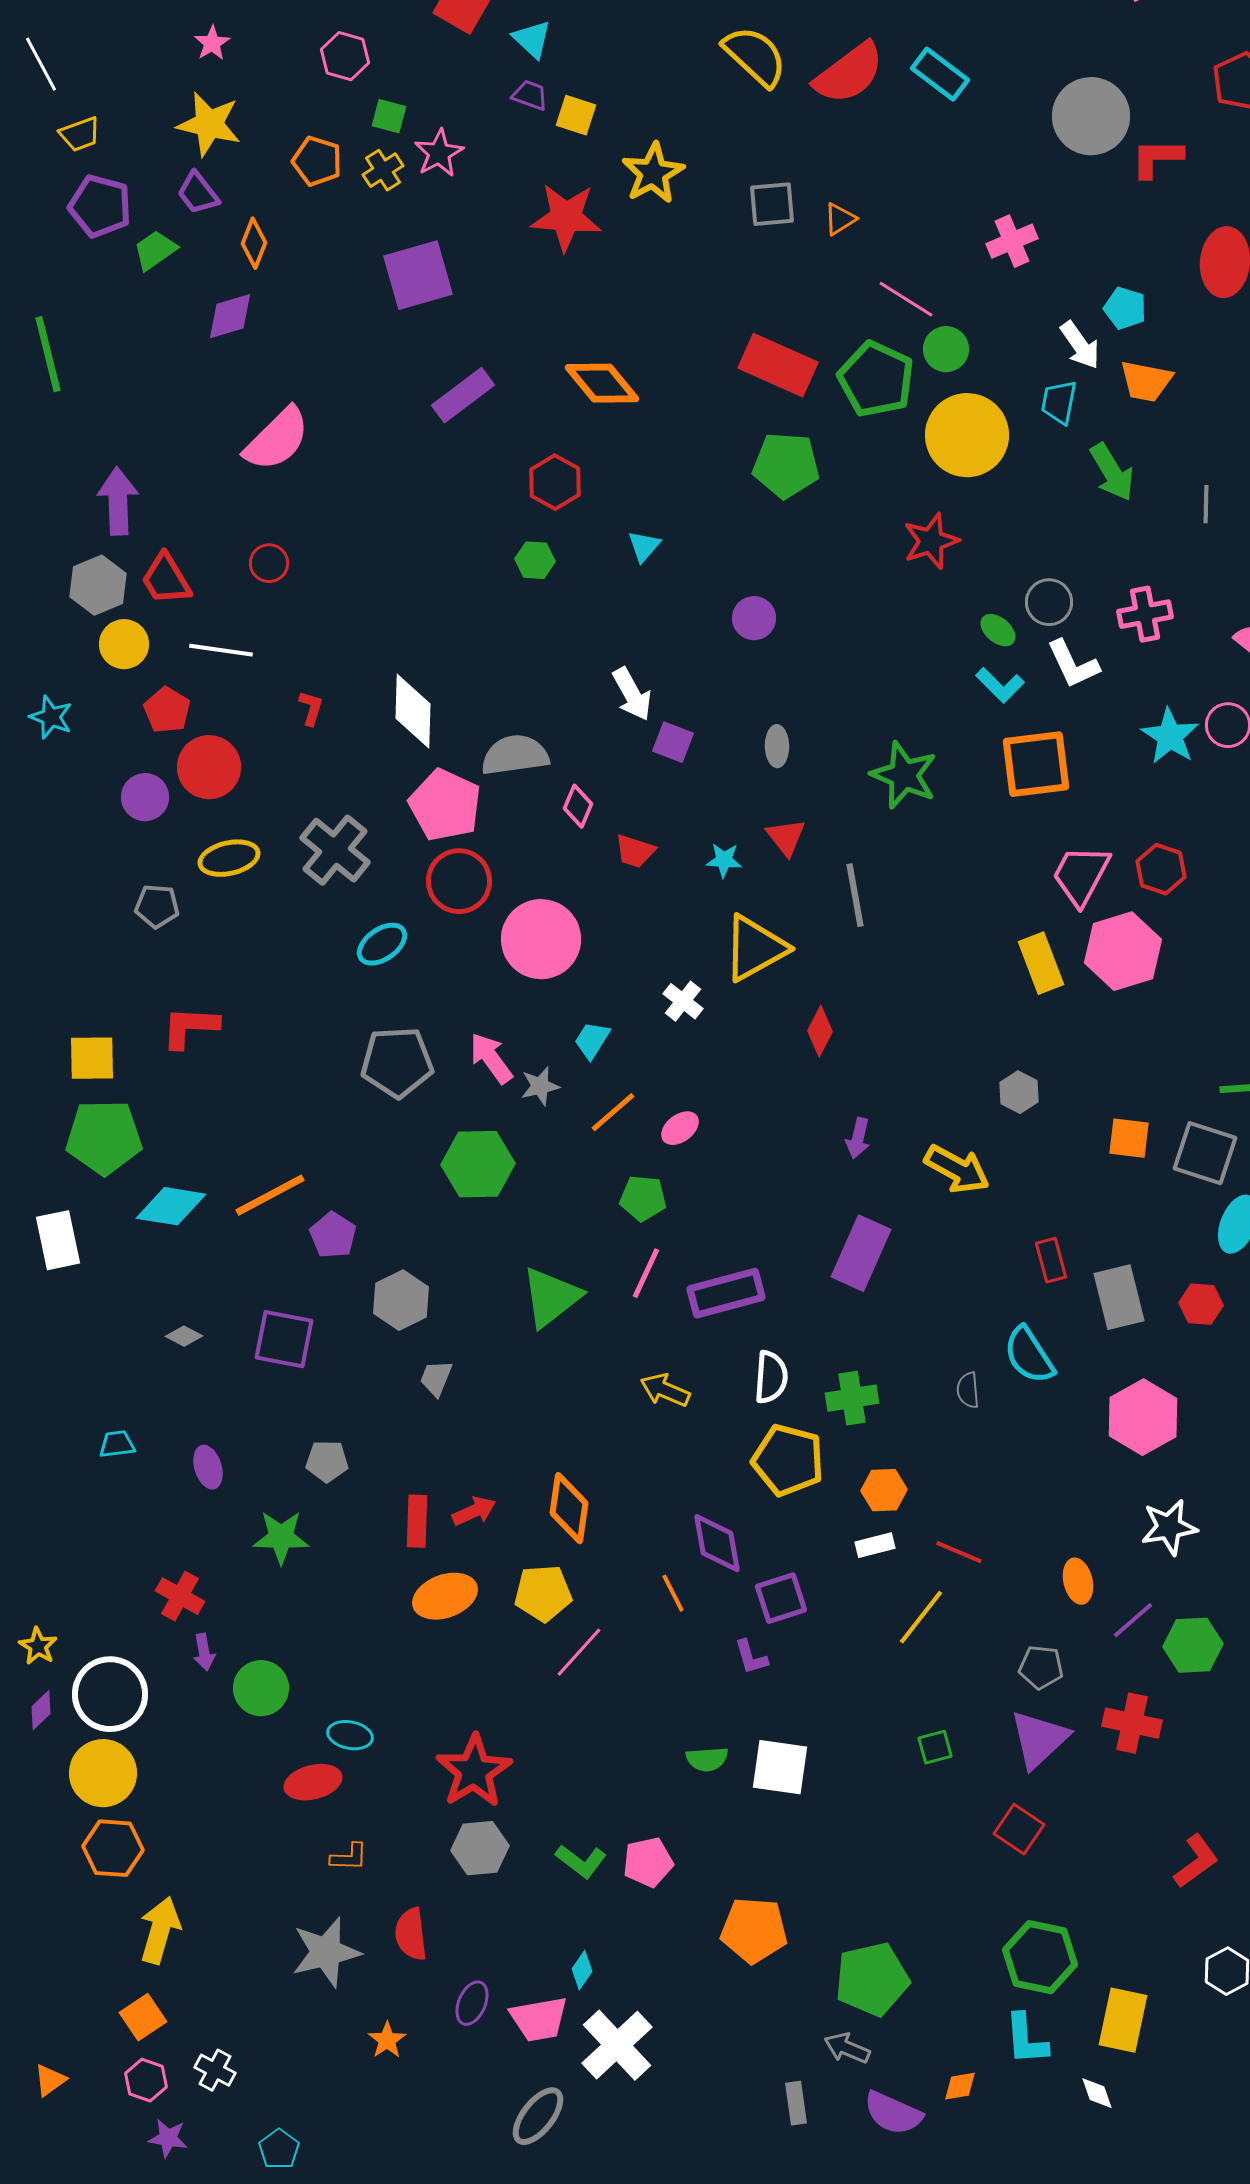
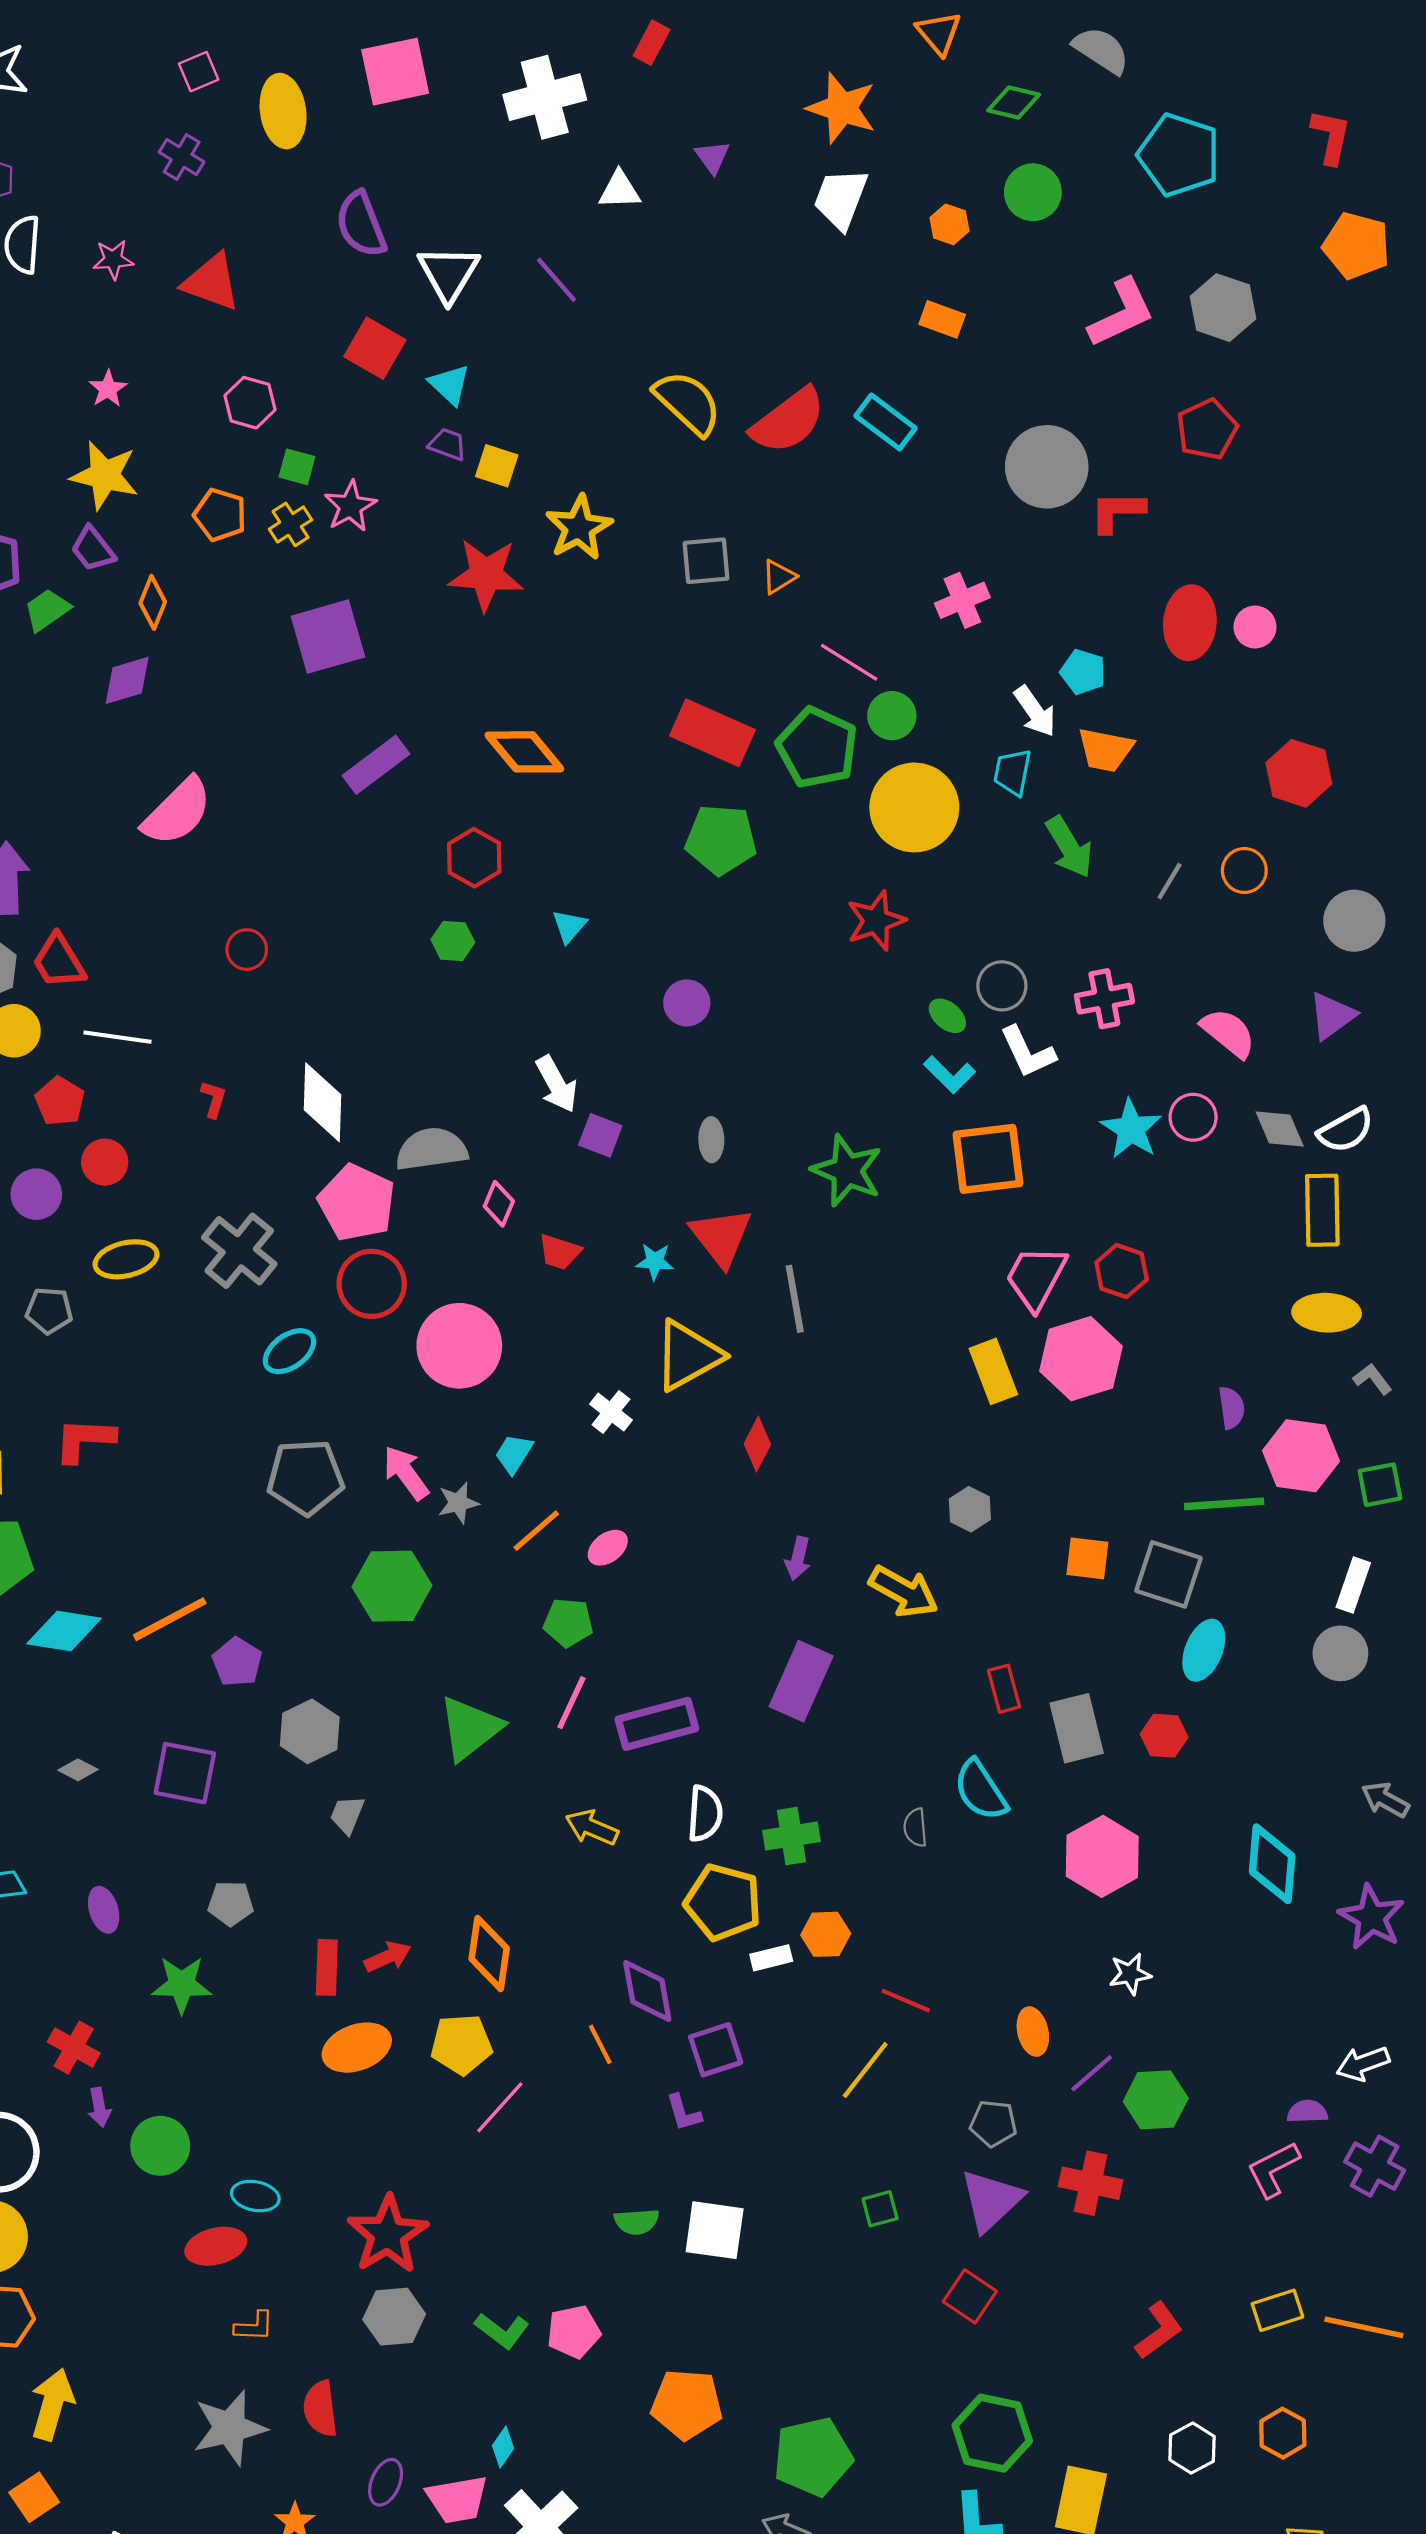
gray line: (1206, 504) -> (1170, 881), turned 30
red circle: (269, 563) -> (247, 950), moved
red circle: (209, 767) -> (105, 1162), size x0.7
red triangle: (786, 837) -> (721, 1237), size x1.5
white star: (1169, 1527) -> (1130, 1974), size x0.7
white rectangle: (875, 1545) -> (771, 1958), moved

